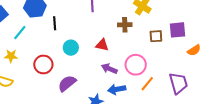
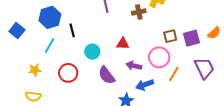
brown cross: (125, 25) -> (139, 12), moved
purple square: (178, 30) -> (191, 38), moved
cyan line: (20, 33) -> (50, 46), moved
brown square: (156, 36) -> (170, 36), moved
purple semicircle: (67, 83) -> (107, 75), moved, turned -78

